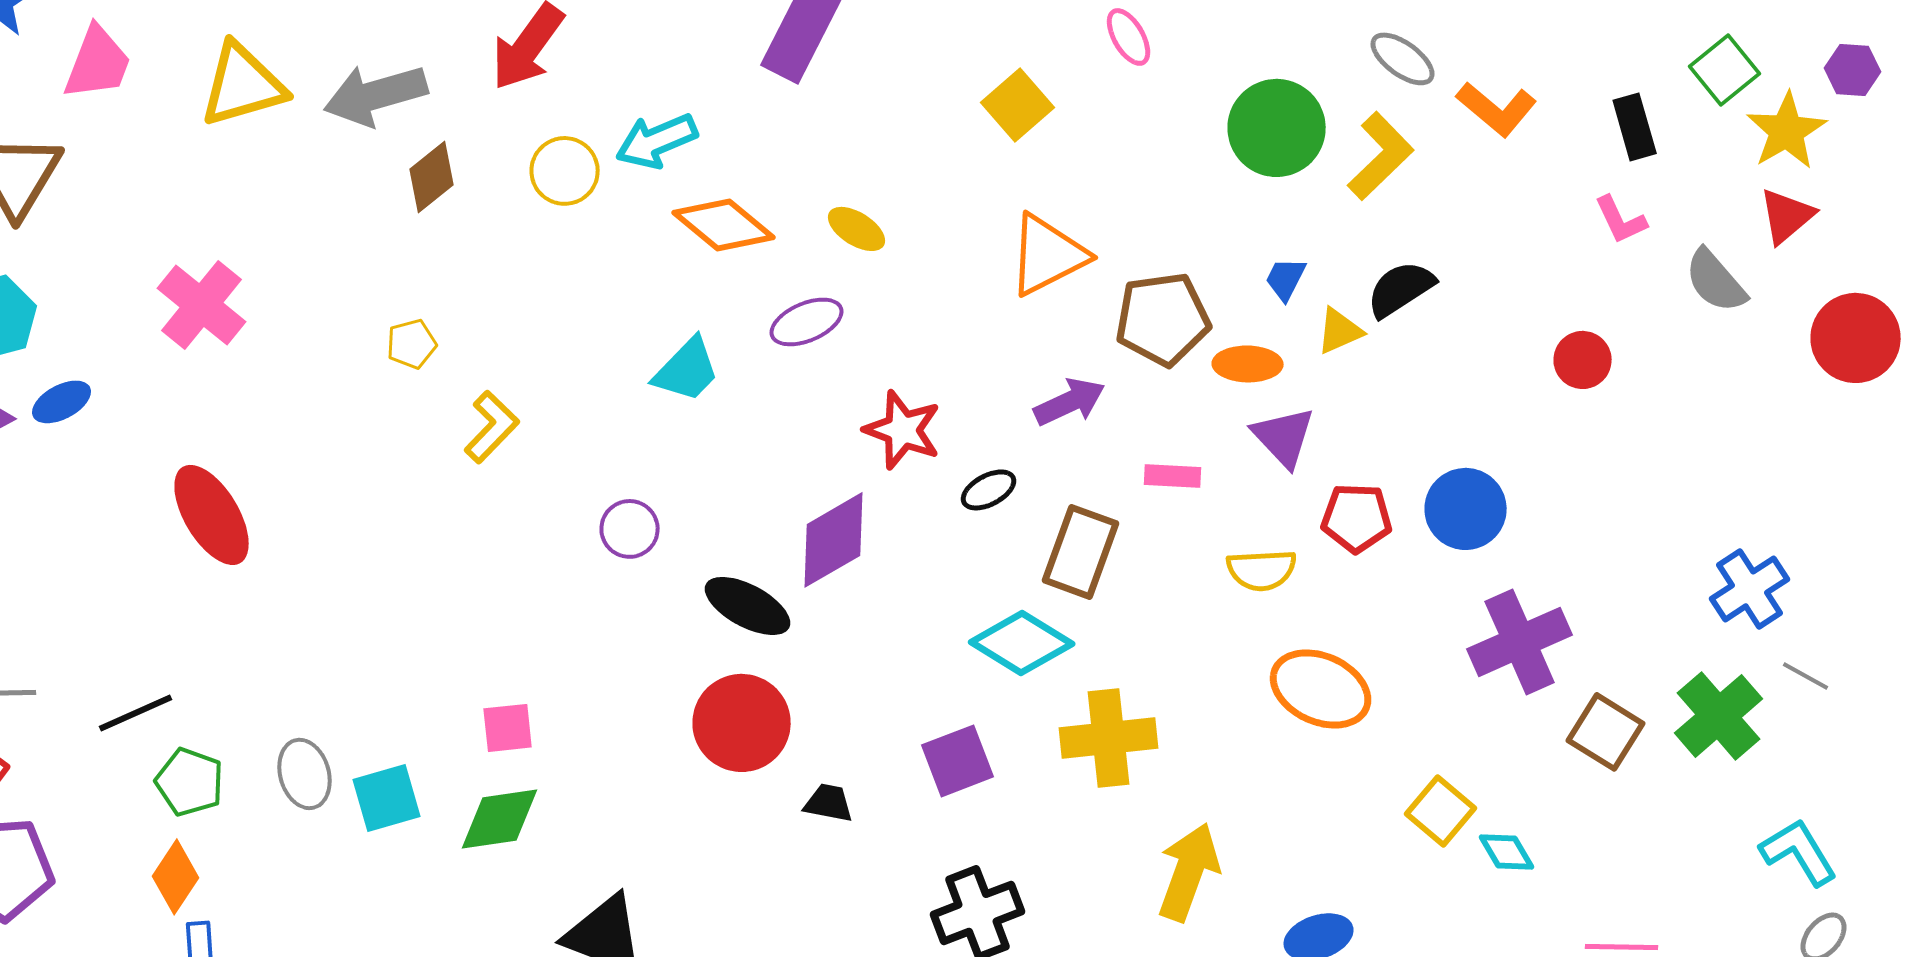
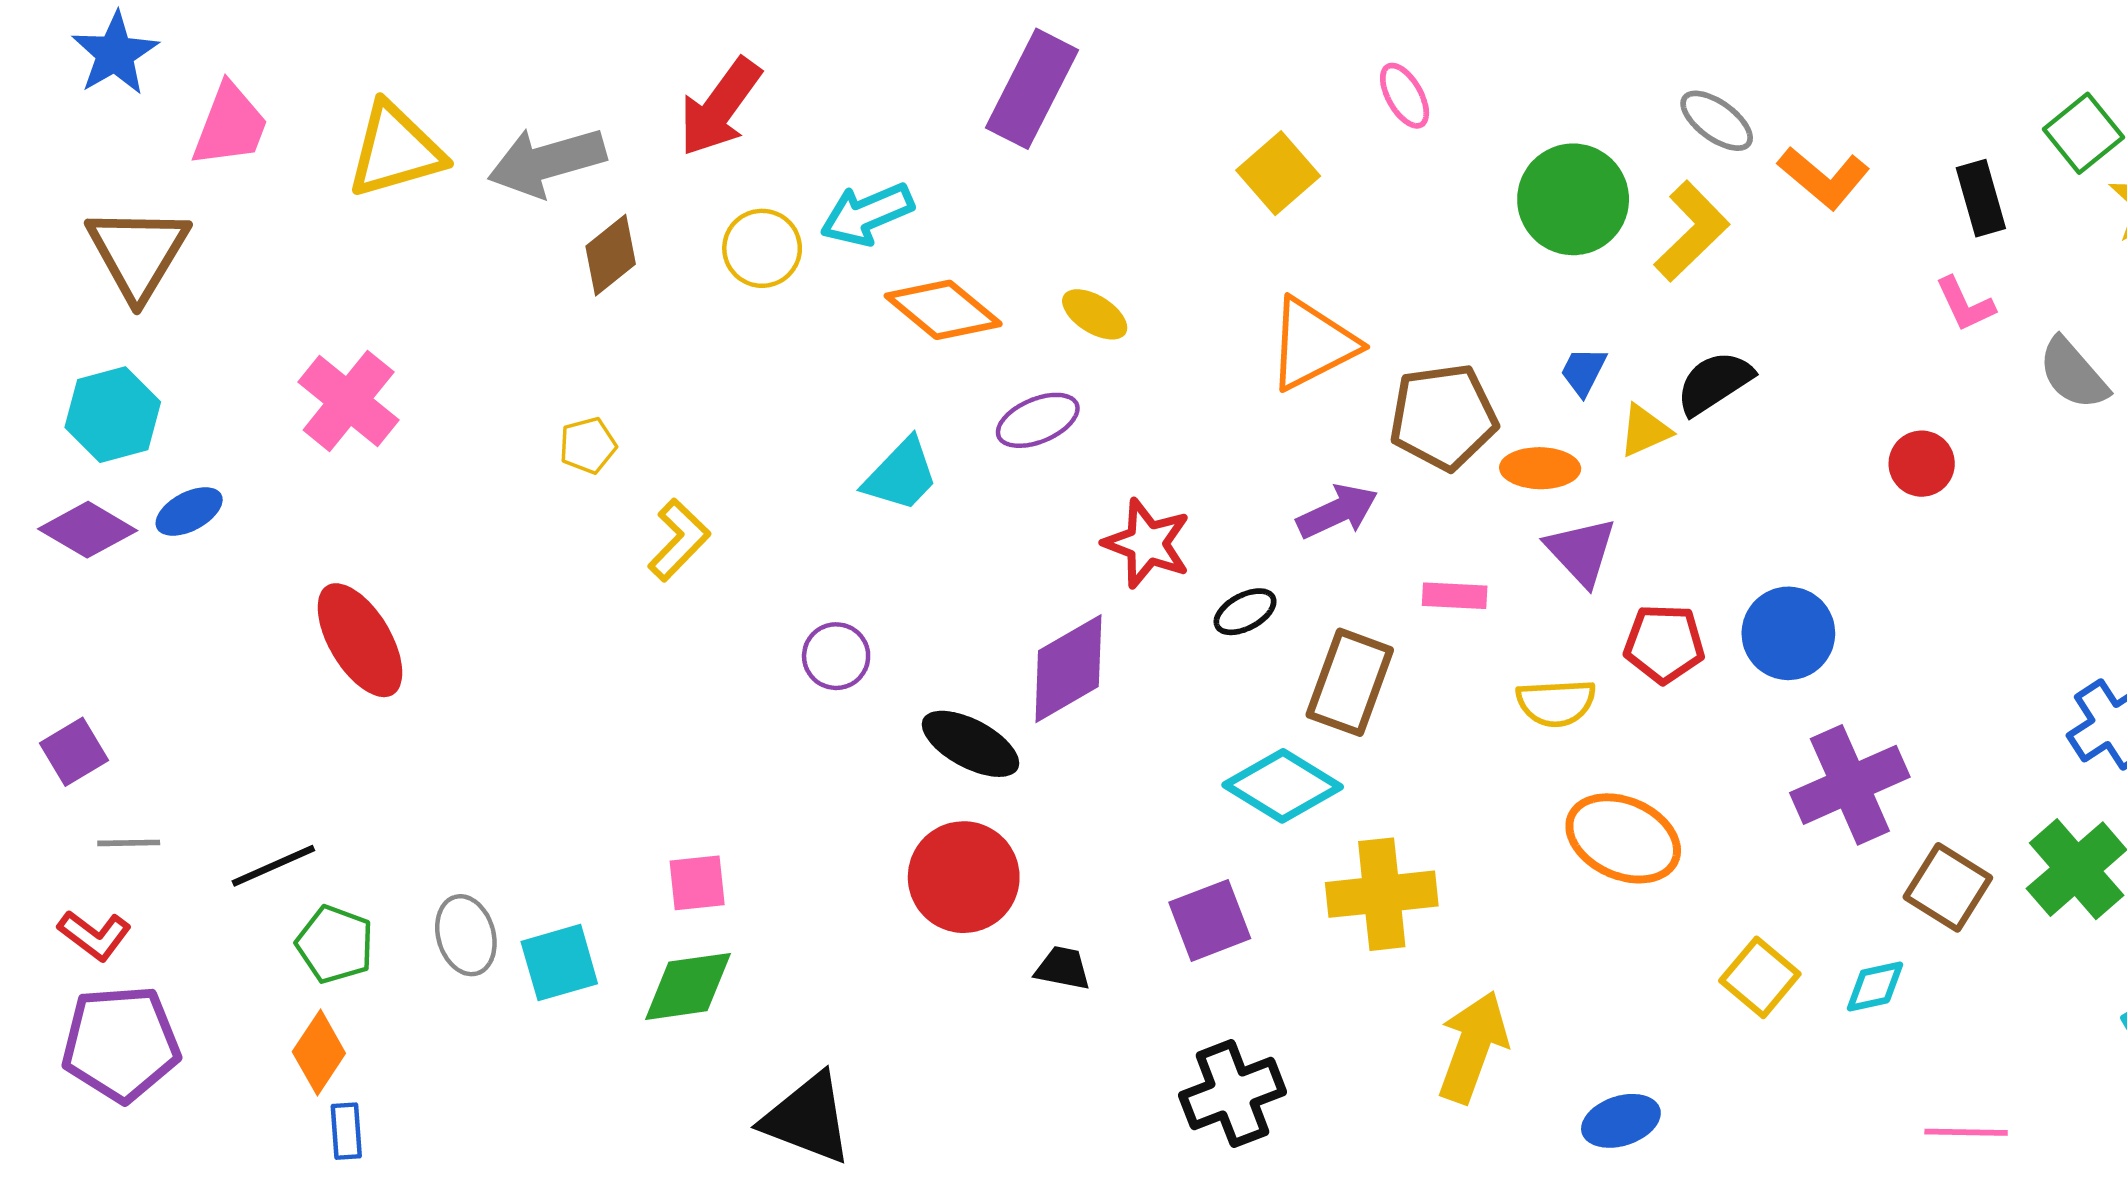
cyan diamond: (1507, 852) -> (1875, 986), moved, turned -72

